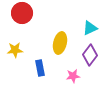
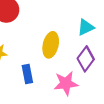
pink star: (73, 76) -> (66, 83), size x1.5

